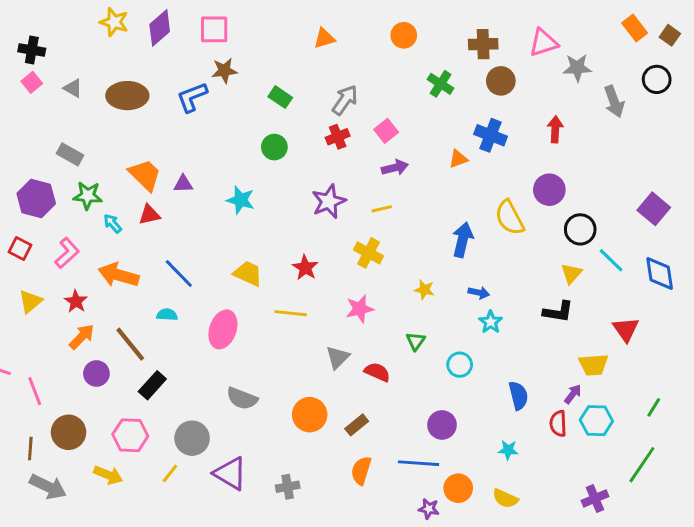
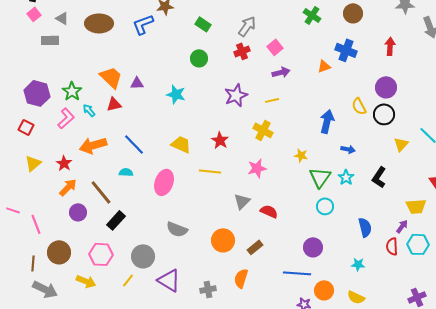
gray rectangle: (70, 154) -> (50, 40), moved, turned -30
green star: (88, 196) -> (72, 91), turned 30
yellow semicircle: (510, 218) -> (359, 106), size x0.7
black circle: (580, 229) -> (384, 114), moved
pink L-shape: (67, 253) -> (66, 118), moved
orange arrow: (119, 275) -> (93, 145), turned -32
blue arrow: (479, 293) -> (348, 149), moved
black L-shape: (558, 312) -> (379, 177), moved, turned 115
green triangle: (416, 341) -> (320, 177), moved, size x1.6
orange semicircle: (361, 471) -> (241, 278), moved

